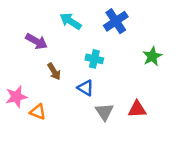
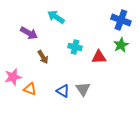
blue cross: (116, 21) -> (121, 20), moved, turned -36
blue triangle: (86, 88) -> (63, 91), moved
red triangle: (137, 109) -> (99, 57), moved

